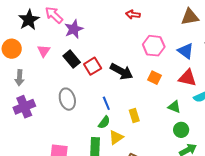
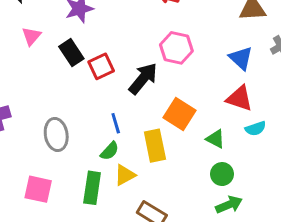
pink hexagon: (154, 46) -> (176, 48), moved
black arrow: (122, 71) -> (143, 79), turned -85
orange square: (154, 78) -> (179, 114), moved, size x1.5
gray ellipse: (67, 99) -> (56, 135), moved
yellow rectangle: (134, 116) -> (155, 146), size x1.5

